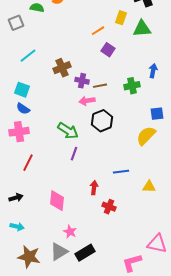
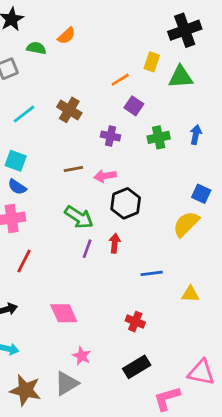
brown cross: (62, 68) -> (69, 110), moved, turned -36
purple cross: (82, 81) -> (111, 136), moved
brown line: (100, 86) -> (73, 169), moved
green cross: (132, 86) -> (159, 137), moved
blue square: (157, 114) -> (201, 194), turned 32
red arrow: (94, 188) -> (115, 243), moved
pink diamond: (57, 201) -> (64, 313), turned -30
black rectangle: (85, 253) -> (137, 367), moved

